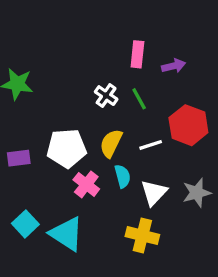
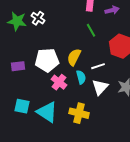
white cross: (106, 96) -> (38, 18), moved
white line: (151, 145) -> (98, 66), moved
cyan square: (25, 224) -> (22, 106), turned -35
yellow cross: (142, 236) -> (79, 113), moved

